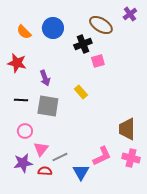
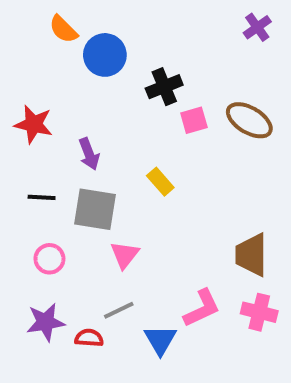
brown ellipse: (101, 25) -> (249, 120), moved
orange semicircle: (24, 32) -> (63, 29), moved
pink triangle: (41, 149) -> (125, 255), moved

